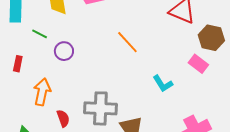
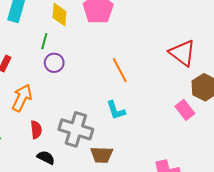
green line: (40, 34) -> (44, 41), moved, turned 63
cyan L-shape: (163, 84) -> (116, 110), moved

